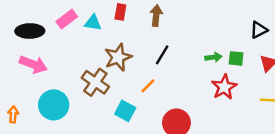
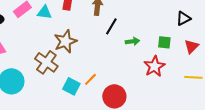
black line: (162, 55) -> (111, 26), moved
green arrow: (213, 57) -> (132, 41), moved
orange line: (148, 86) -> (90, 79), moved

